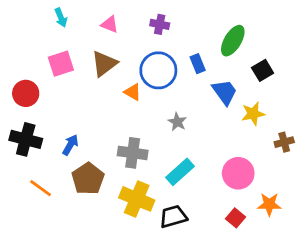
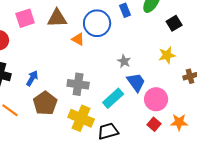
brown triangle: (104, 64) -> (57, 18), turned 35
blue rectangle: (198, 64) -> (125, 10), moved
blue trapezoid: (225, 92) -> (136, 82), moved
gray star: (177, 122) -> (124, 61), moved
red square: (235, 218) -> (154, 124), moved

